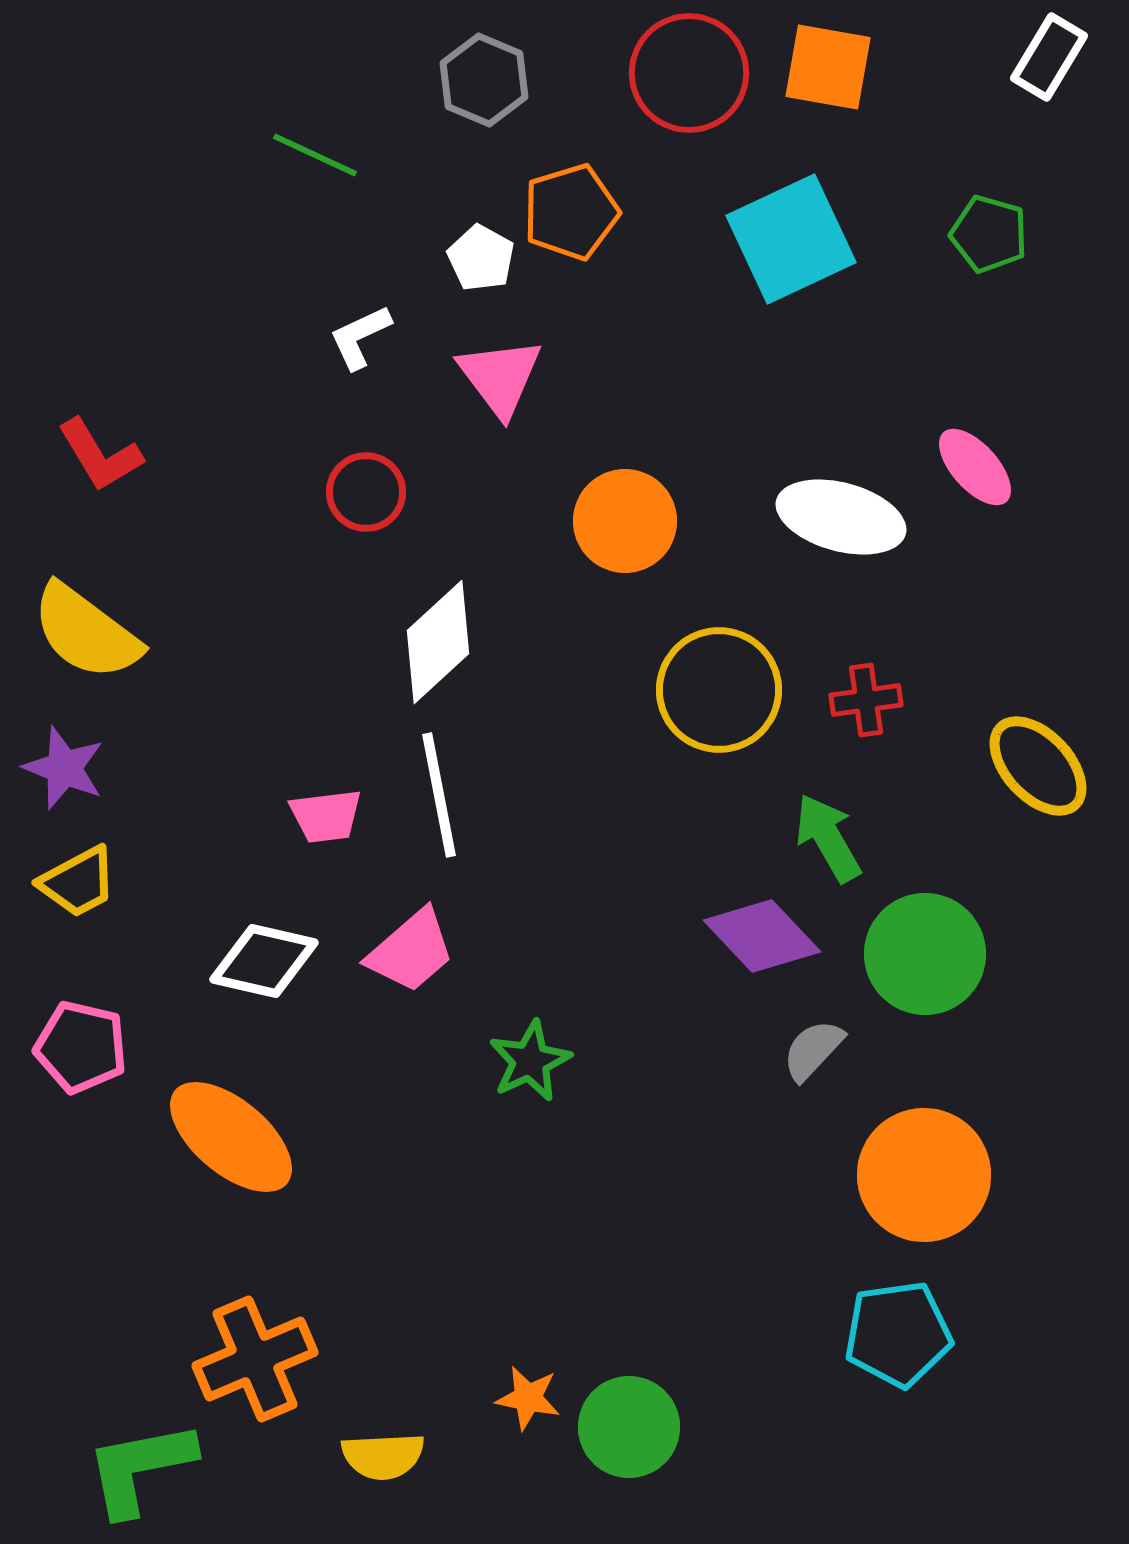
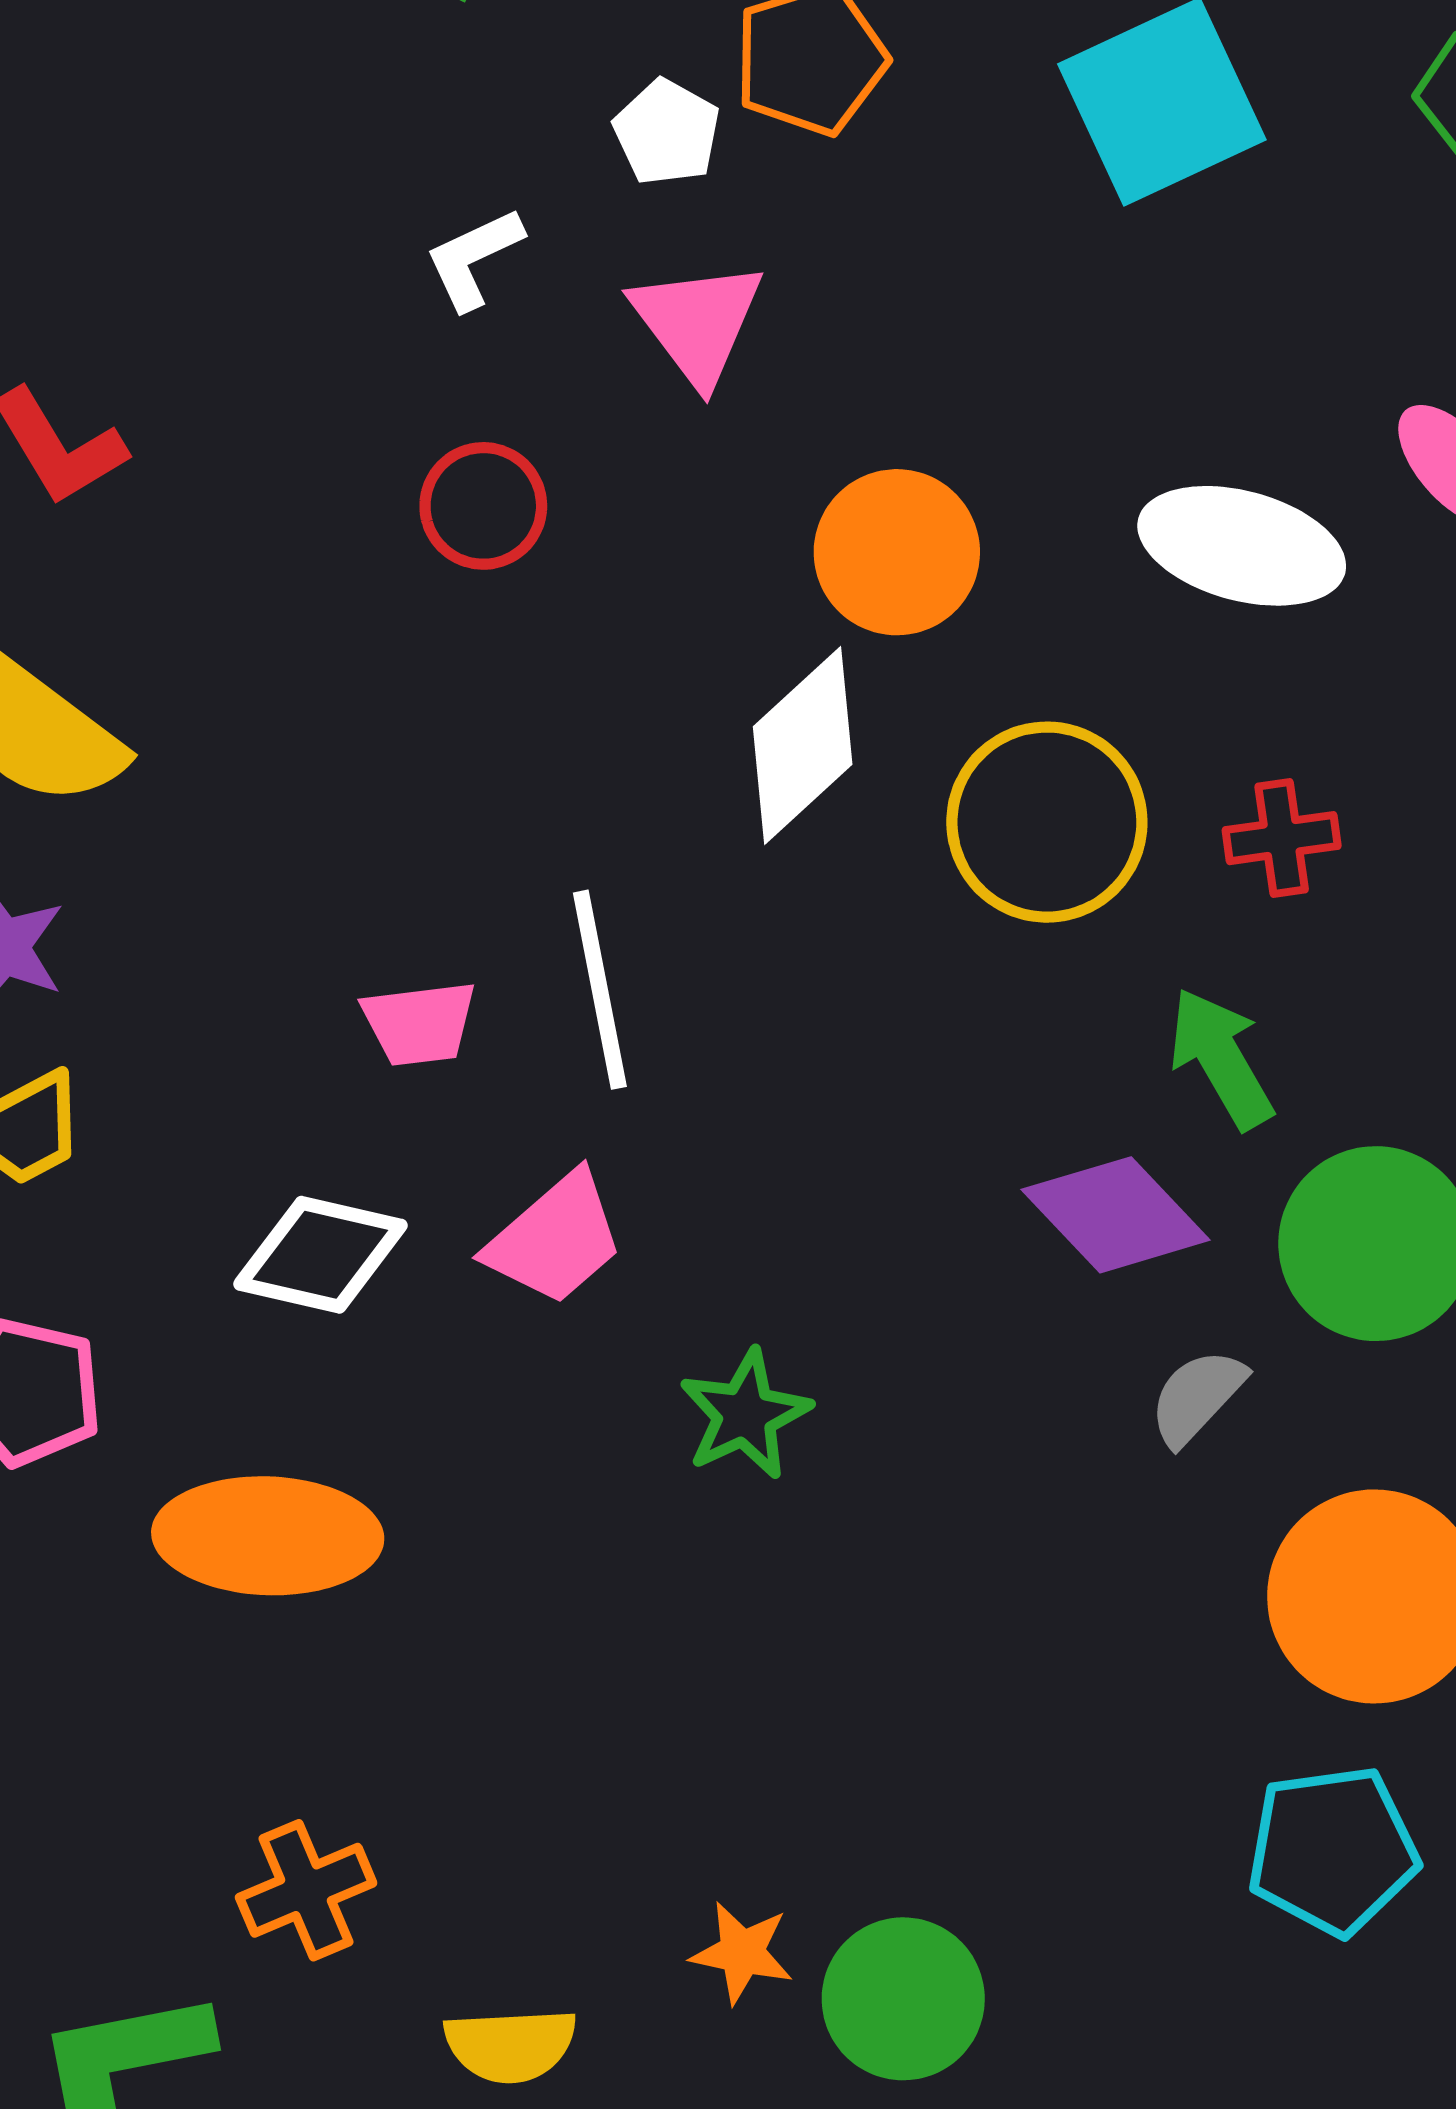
white diamond: (438, 642) -> (803, 745), moved
orange ellipse: (231, 1137) -> (268, 1536), turned -38
orange cross: (255, 1359) -> (306, 1890), size x0.7

